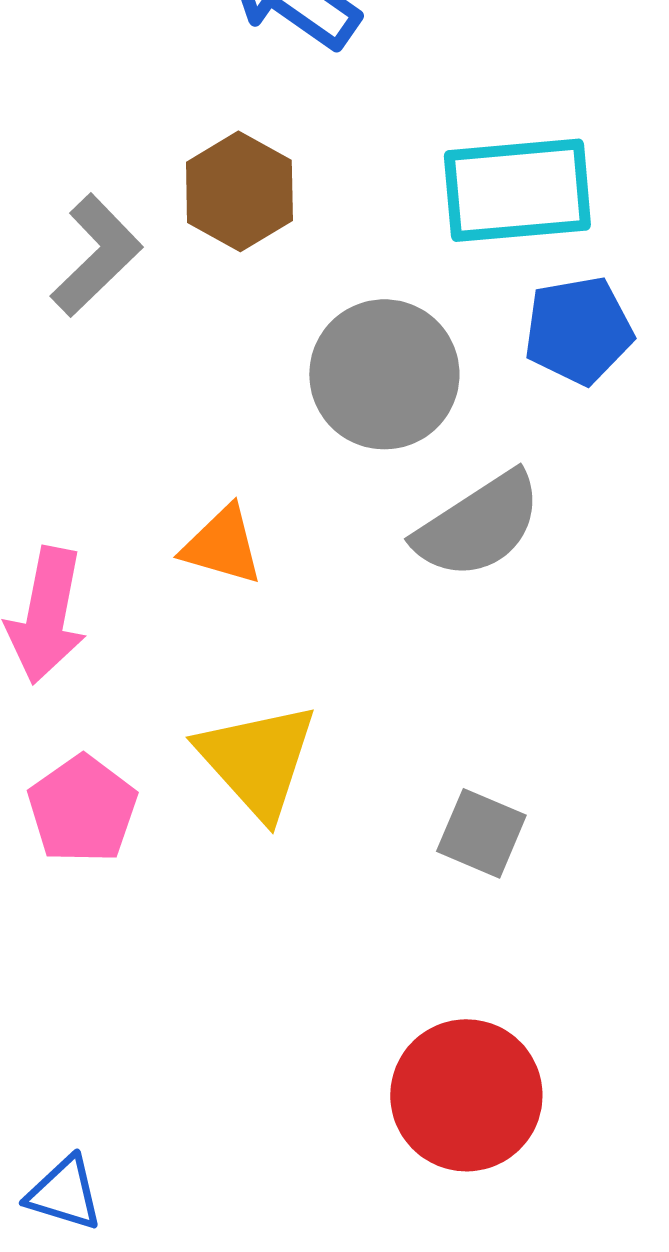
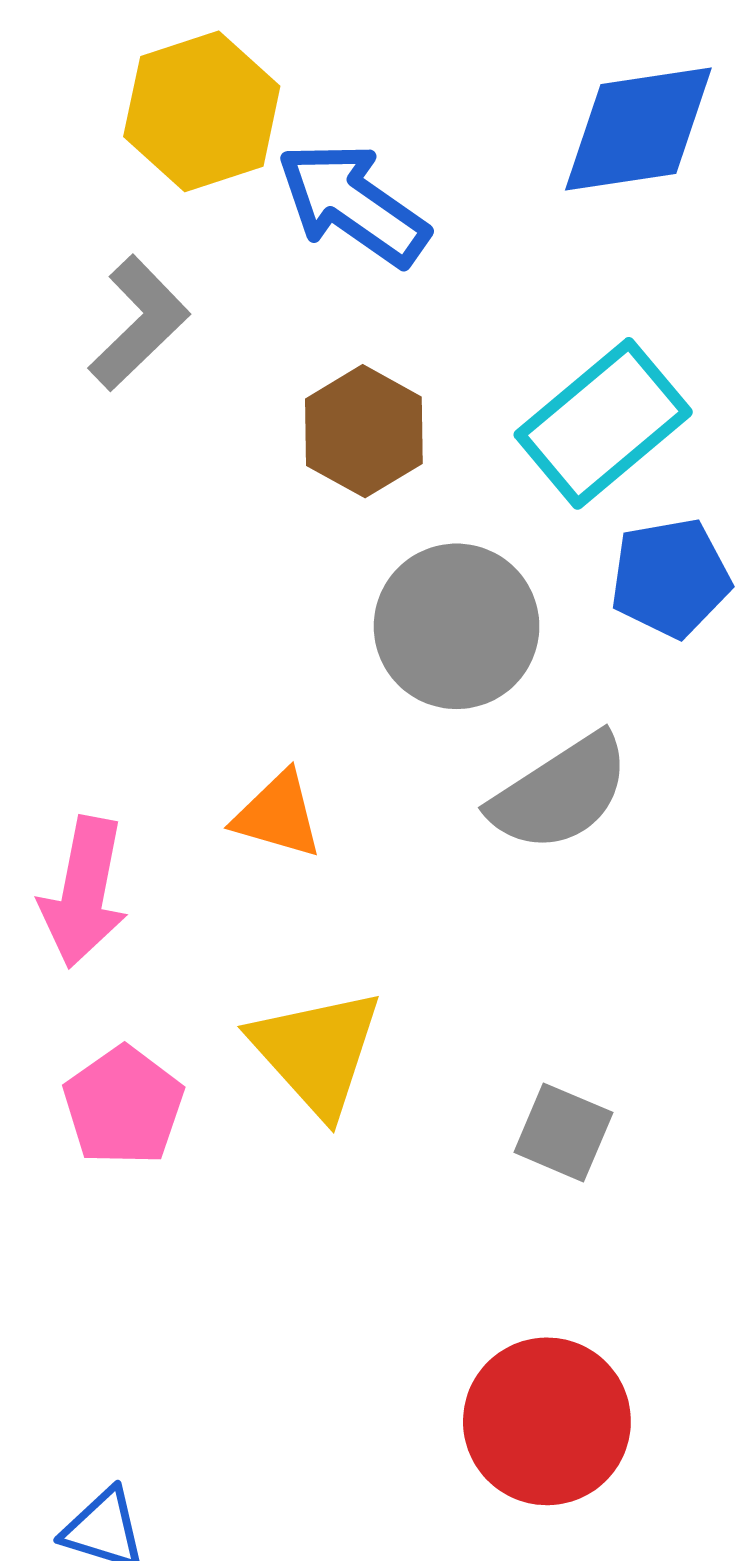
cyan rectangle: (517, 190) -> (603, 423), turned -35
brown hexagon: (239, 191) -> (364, 431), moved
gray L-shape: (96, 255) -> (139, 323), moved

